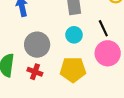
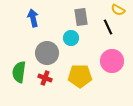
black line: (103, 28) -> (108, 27), moved
cyan circle: (74, 35) -> (71, 38), moved

